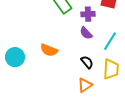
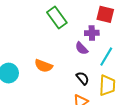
purple cross: (88, 14) -> (92, 33), moved

